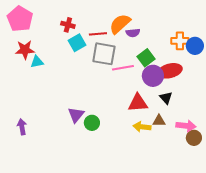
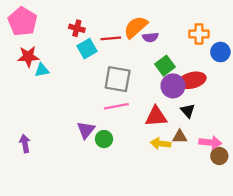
orange cross: (180, 41) -> (199, 34), moved
gray square: (104, 54) -> (118, 79), moved
pink line: (123, 68) -> (116, 106), moved

